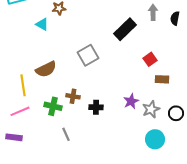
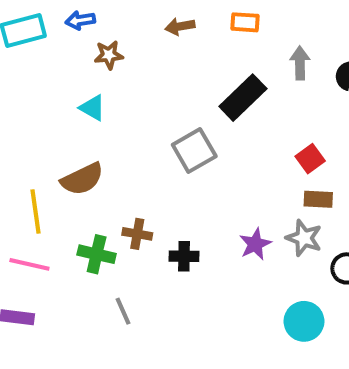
cyan triangle: (42, 24) -> (92, 108), moved
gray square: (88, 55) -> (194, 150), moved
red square: (150, 59) -> (310, 159), moved
gray star: (151, 109) -> (304, 238), moved, turned -30
pink line: (20, 111) -> (29, 264), turned 36

